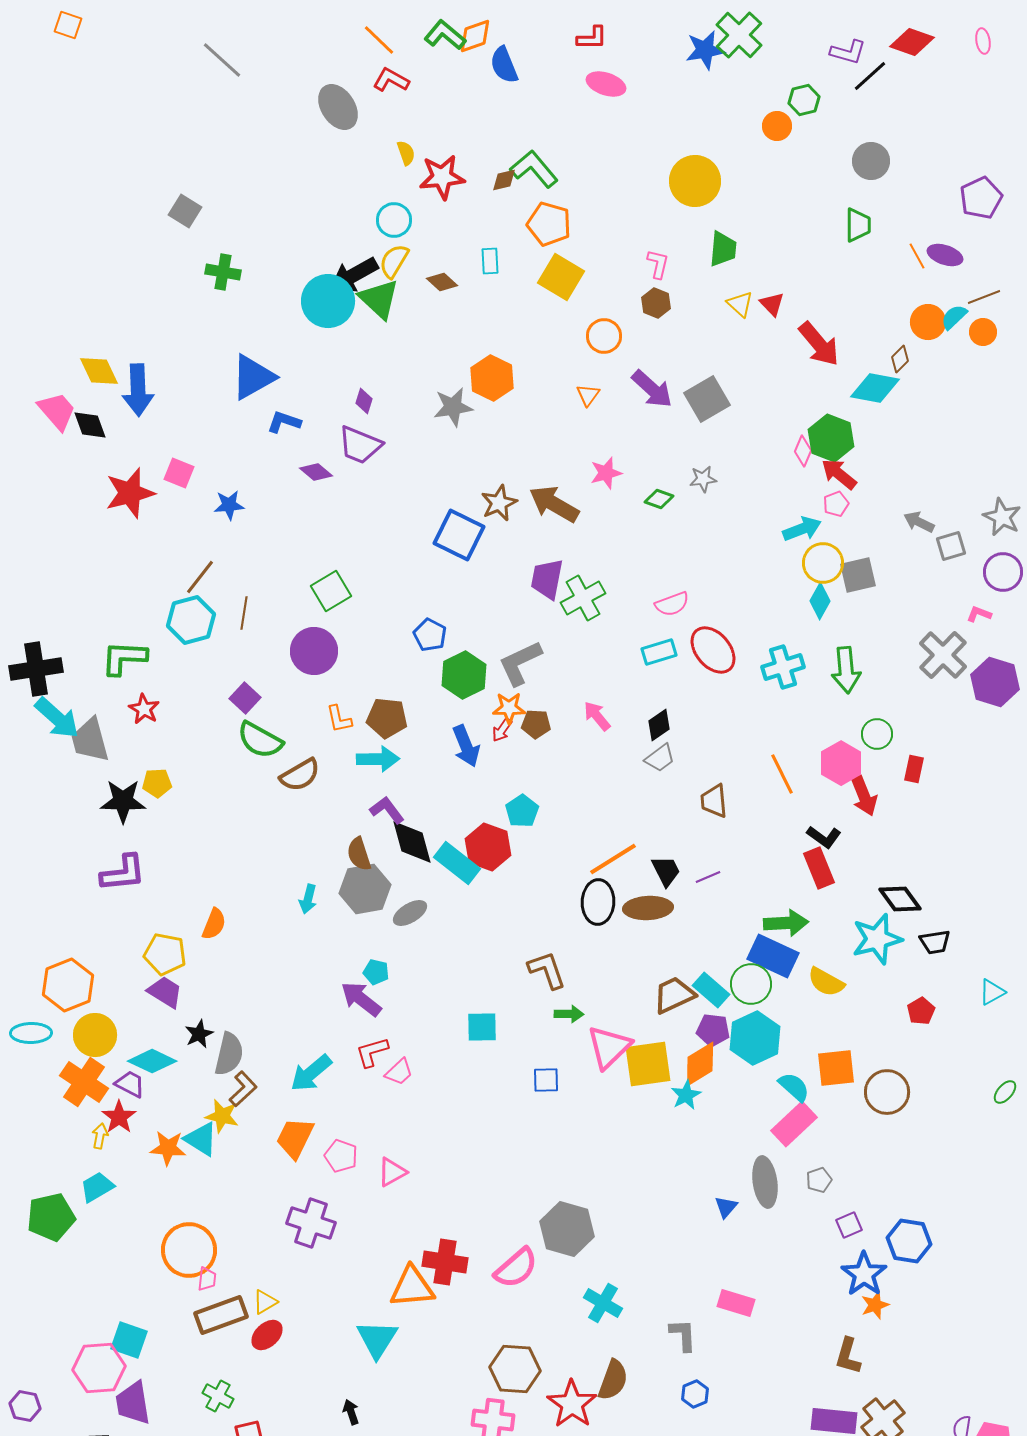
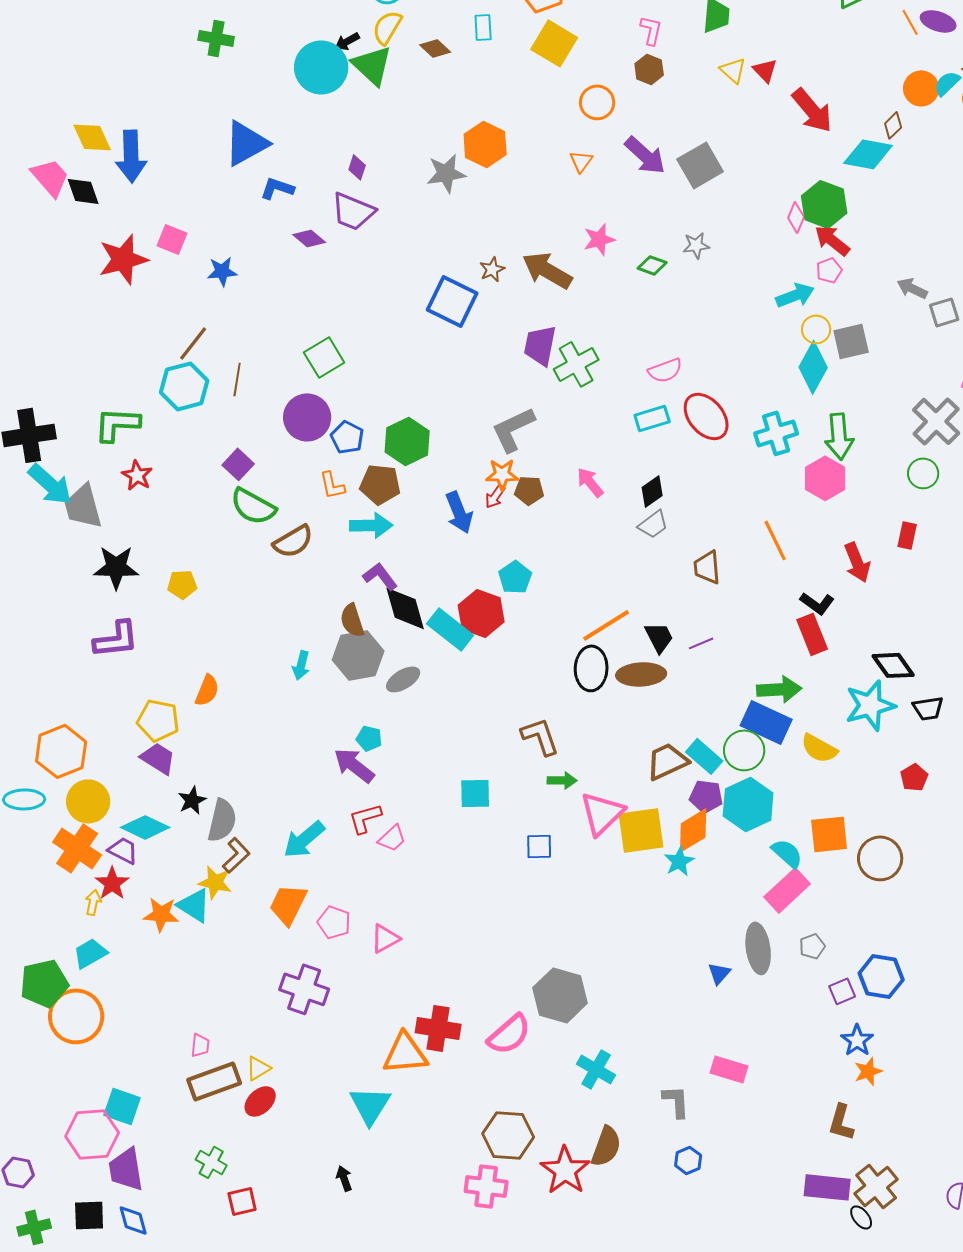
black arrow: (354, 275) -> (347, 41), size x0.5
brown star: (499, 503) -> (492, 269), size x0.7
yellow circle: (823, 563) -> (816, 329), size x0.7
cyan diamond: (820, 601) -> (813, 367), size x1.4
blue pentagon: (430, 635) -> (347, 437), moved
green hexagon: (464, 675) -> (407, 441), moved
green circle: (877, 734) -> (923, 473), moved
pink hexagon: (841, 763) -> (825, 478), moved
yellow pentagon: (157, 783) -> (182, 584), moved
blue hexagon: (909, 1241) -> (881, 976), moved
orange circle: (189, 1250) -> (76, 1016), moved
blue star: (864, 1274) -> (857, 1040), size x0.7

